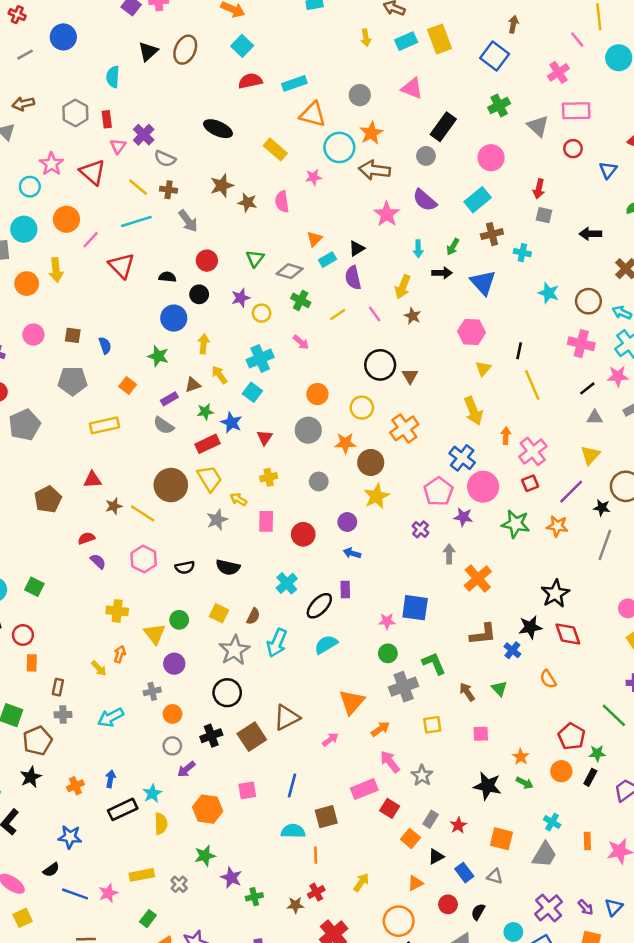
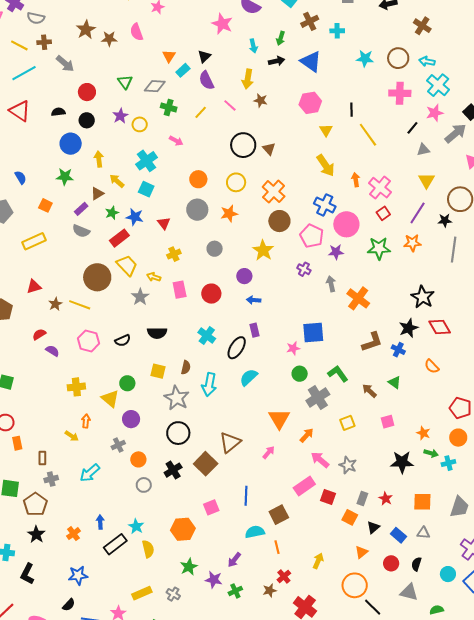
brown circle: (371, 462) -> (279, 221), moved
purple arrow: (186, 769) -> (234, 560), moved
cyan cross: (552, 822) -> (448, 463), moved, turned -32

